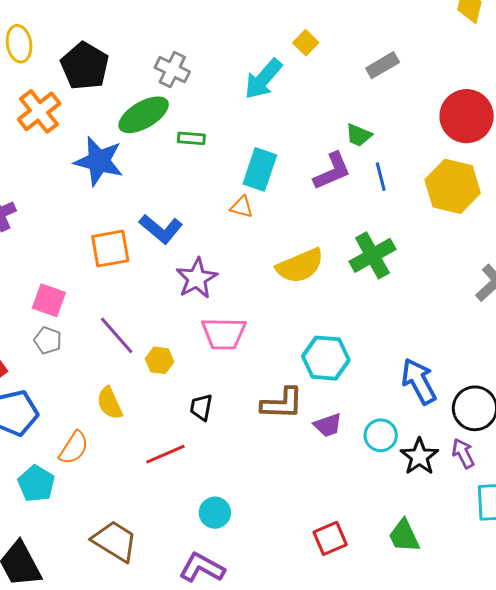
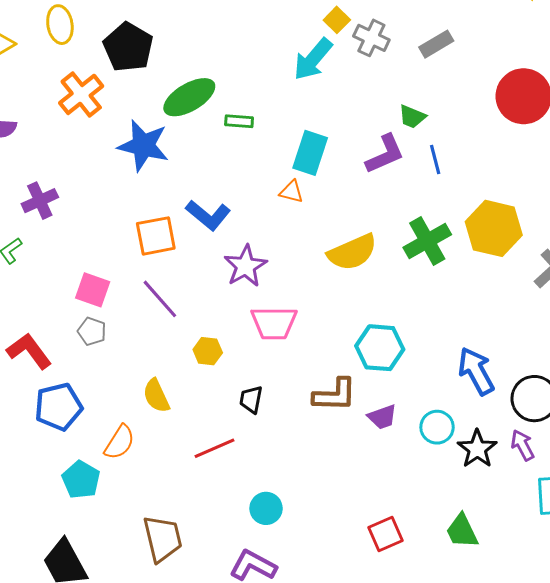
yellow square: (306, 43) -> (337, 20), moved
gray cross: (172, 70) -> (371, 38), moved
yellow hexagon: (453, 186) -> (494, 228), moved
purple line: (117, 335) -> (160, 299), moved
brown trapezoid: (115, 541) -> (163, 539), turned 45

